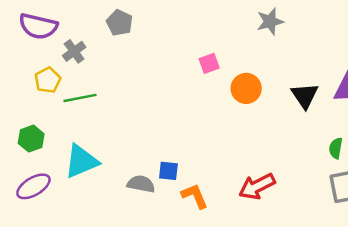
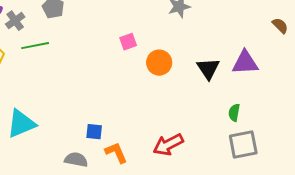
gray cross: (74, 51) -> (15, 21), moved
green line: (80, 98) -> (35, 46), moved
gray semicircle: (141, 184) -> (76, 160), moved

